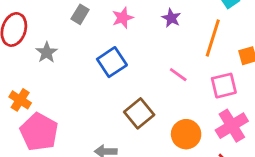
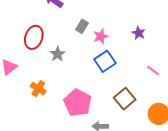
pink star: (123, 18) -> (101, 36), moved
purple star: (171, 18) -> (139, 33), moved
pink pentagon: (39, 132) -> (78, 103), moved

